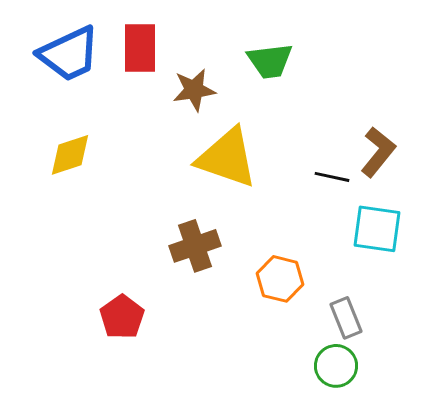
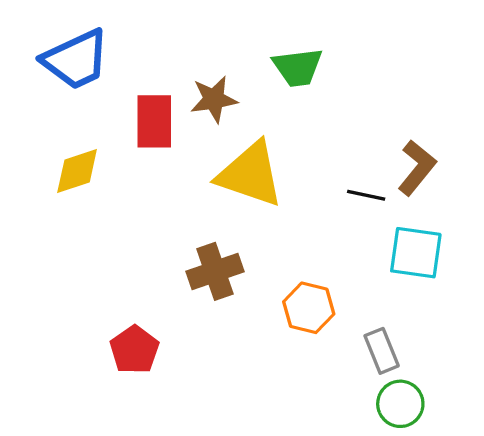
red rectangle: (140, 48) -> (154, 121), moved
green circle: (336, 366) -> (400, 404), moved

